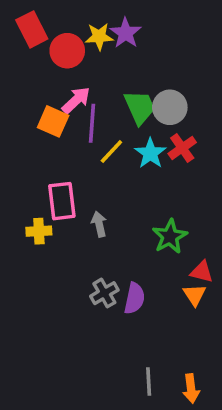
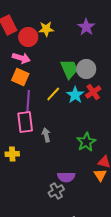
purple star: (126, 33) -> (86, 27), moved
pink arrow: (76, 100) -> (21, 58), moved, turned 60
purple line: (92, 123) -> (28, 101), moved
yellow cross: (39, 231) -> (12, 154), moved
gray cross: (104, 293) -> (56, 191), moved
purple semicircle: (134, 298) -> (66, 177), turned 78

